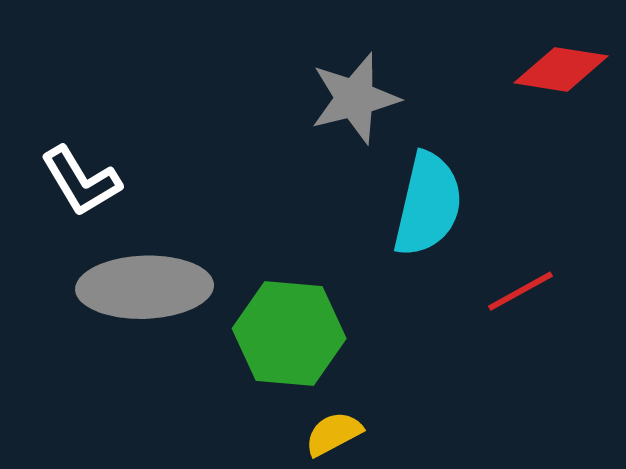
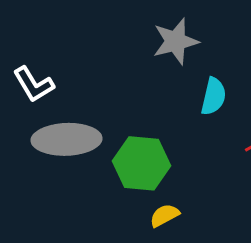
cyan semicircle: (428, 204) -> (214, 96), size x0.7

